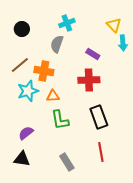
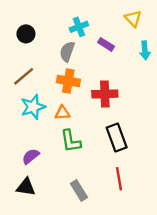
yellow triangle: (114, 25) -> (133, 19), moved
purple rectangle: (93, 54) -> (106, 44), moved
orange cross: (44, 71) -> (68, 81), moved

